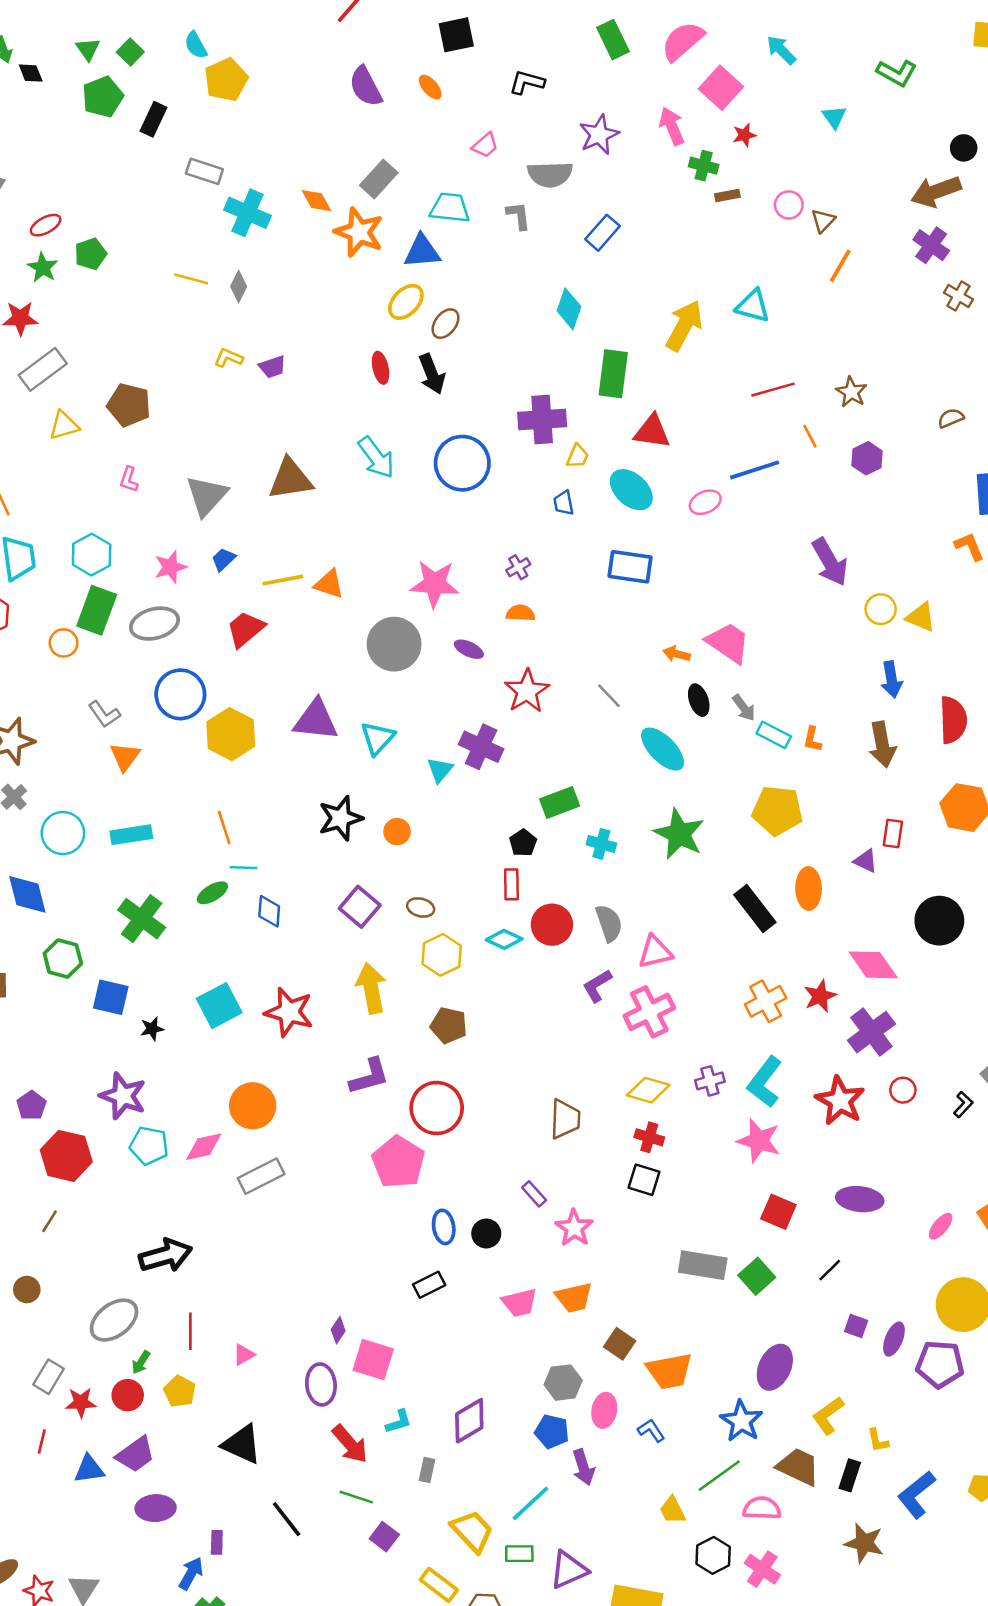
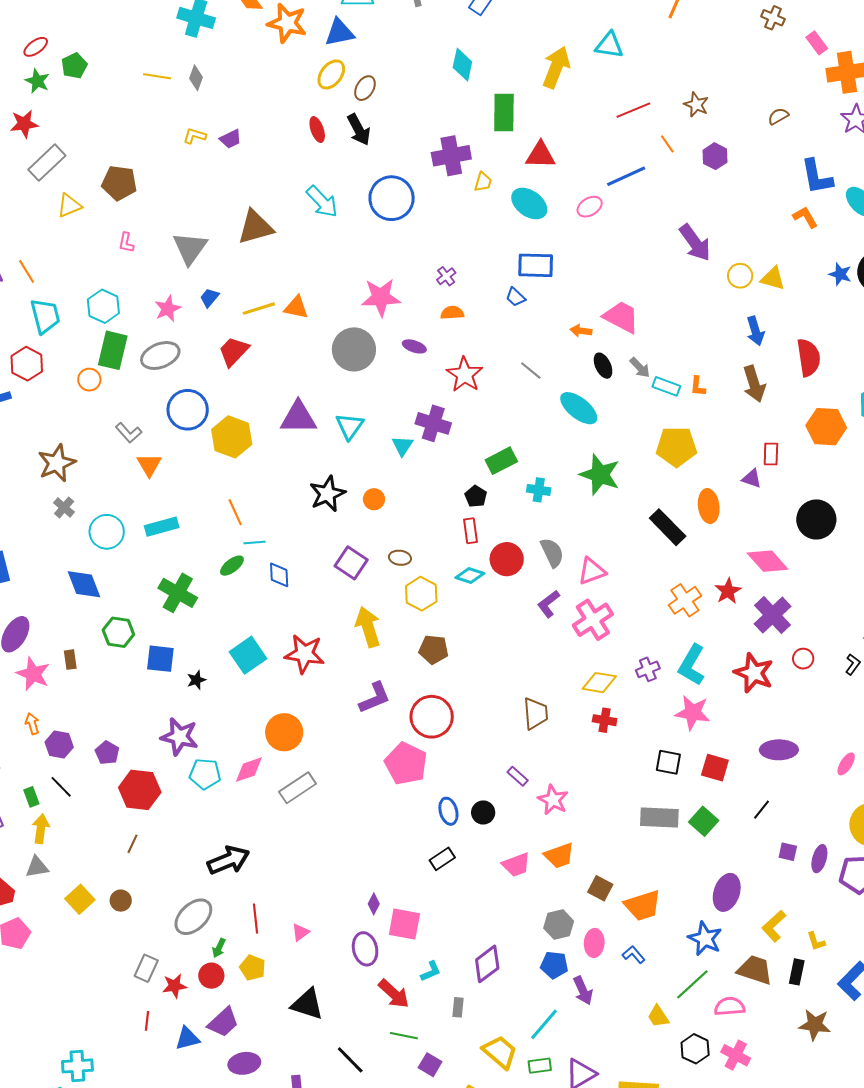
blue trapezoid: (564, 503) -> (516, 297), moved, turned -30
black square: (644, 1180) -> (668, 762), moved

